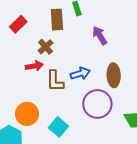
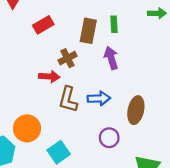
purple arrow: (100, 35) -> (111, 58), moved
purple circle: (97, 104) -> (109, 138), size x0.6

